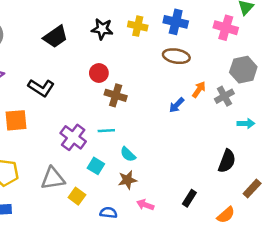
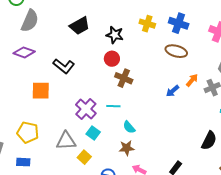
black star: (102, 29) -> (115, 35), moved
cyan square: (96, 166) -> (93, 133), moved

